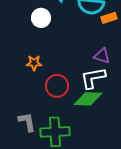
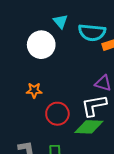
white circle: (41, 18) -> (41, 45), size x1.4

